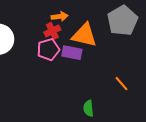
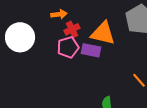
orange arrow: (60, 17) -> (59, 14), moved

